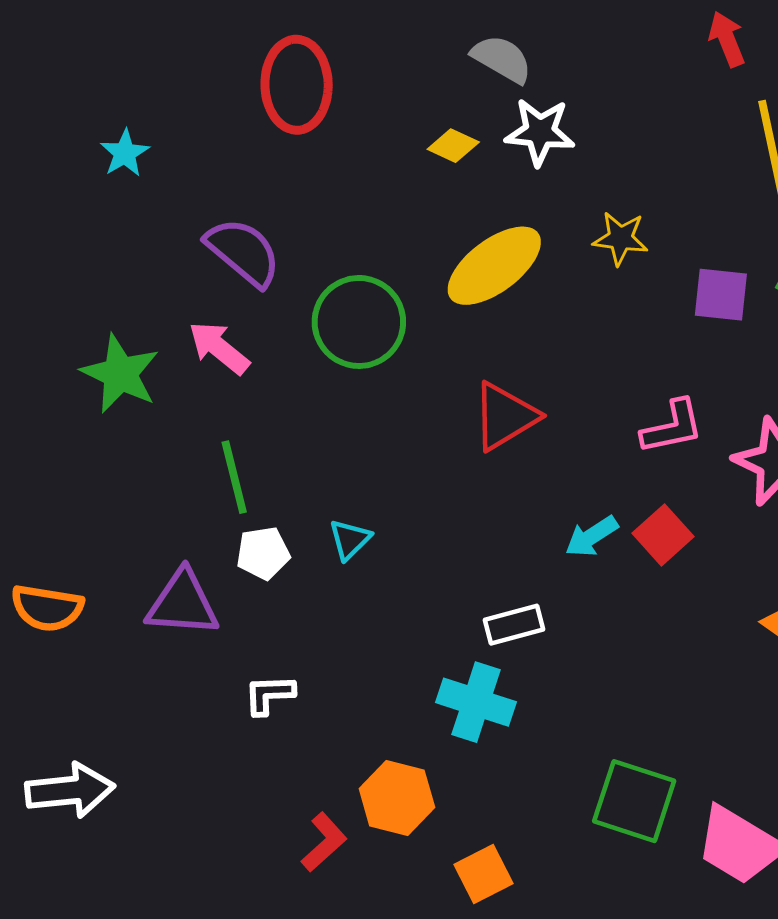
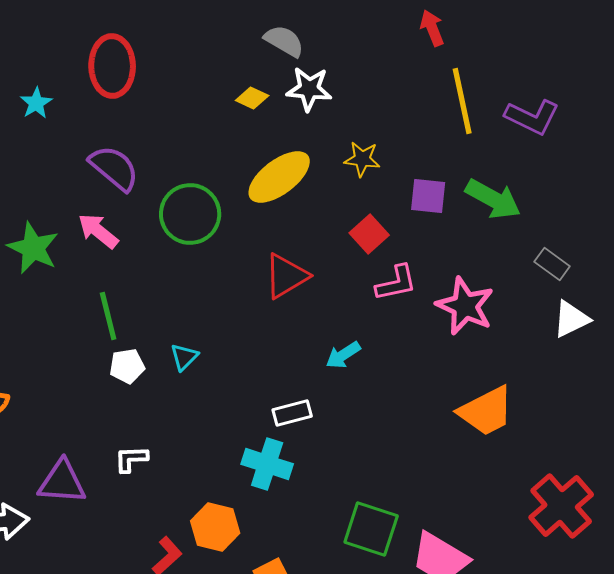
red ellipse: (297, 85) -> (112, 66), moved
red square: (663, 535) -> (369, 234), moved
purple triangle: (182, 603) -> (62, 482), moved

